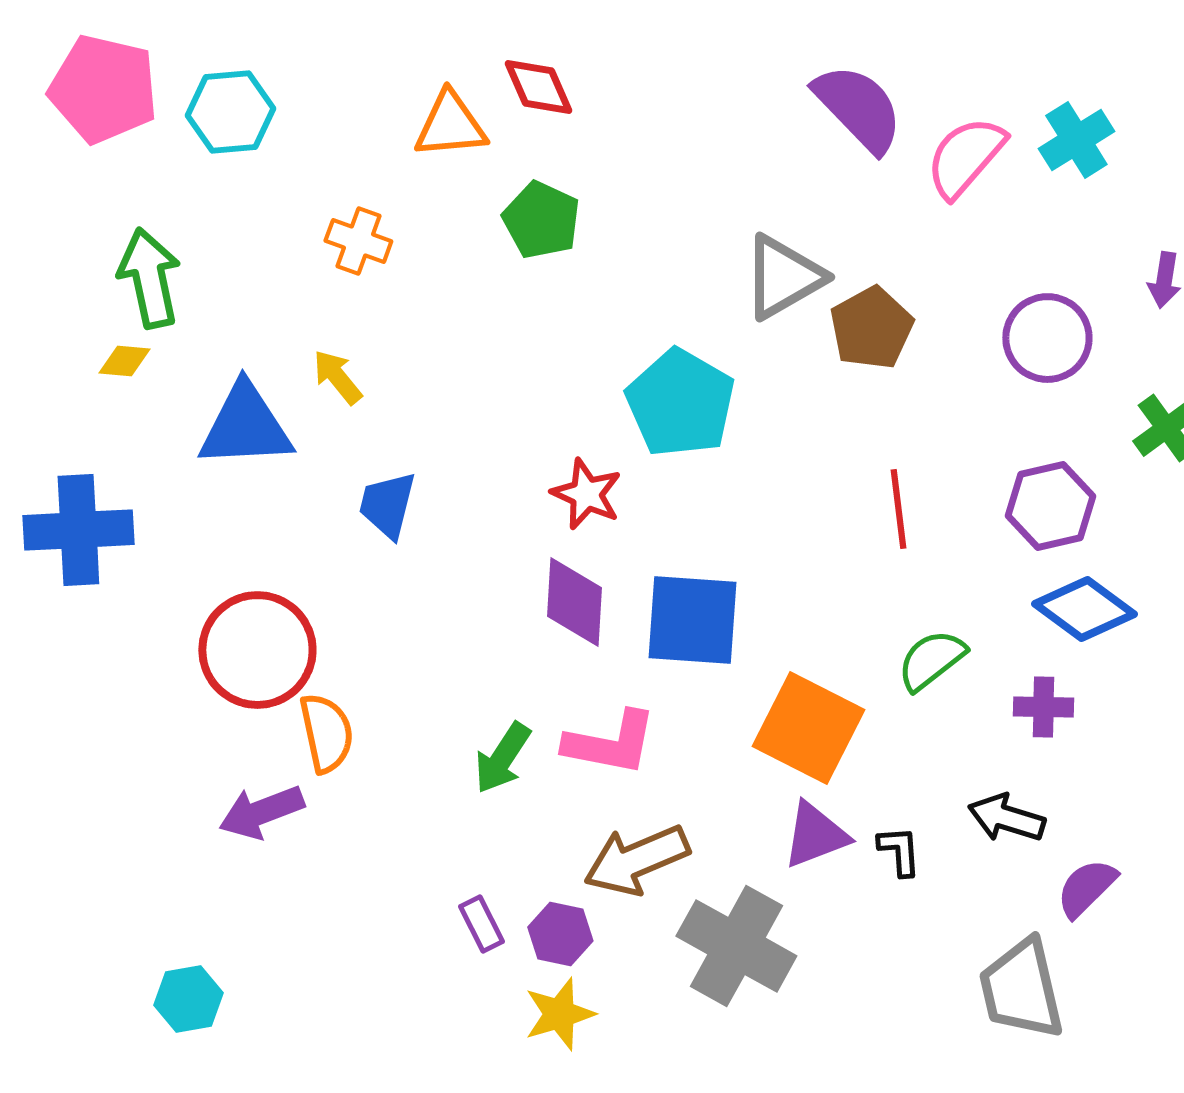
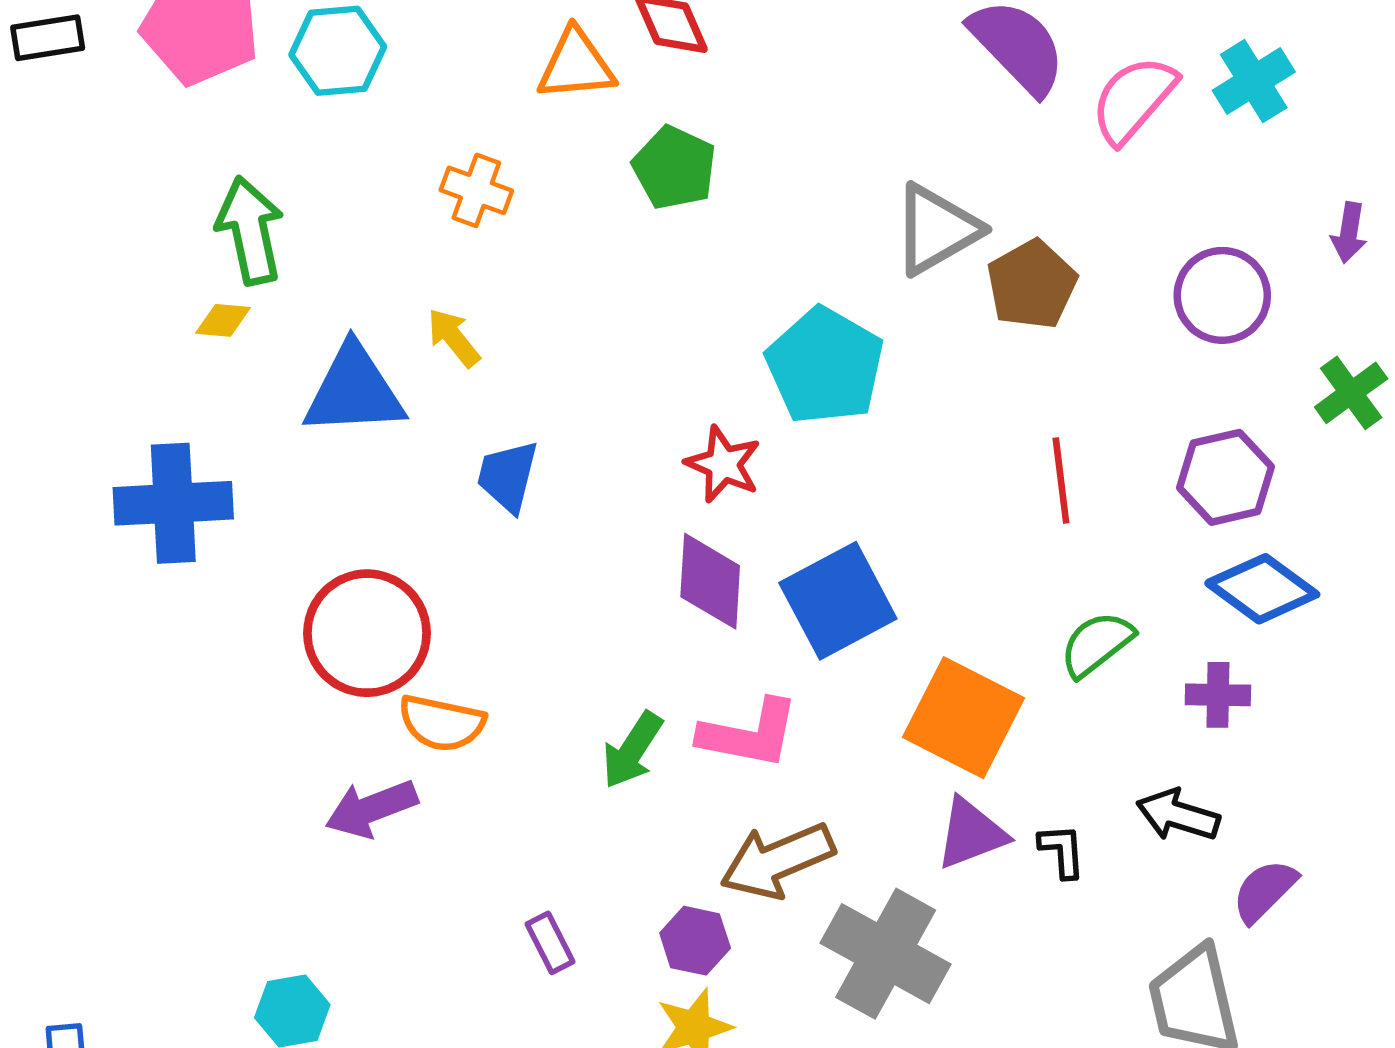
blue square: (692, 620) -> (838, 601), turned -32
orange semicircle: (326, 733) -> (442, 723), turned 114
purple rectangle: (481, 924) -> (550, 943), moved

